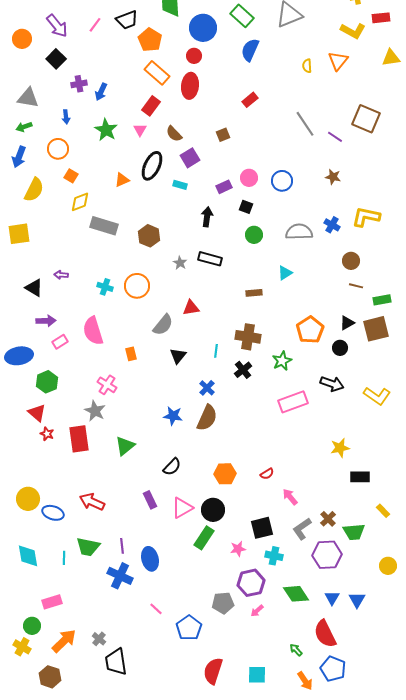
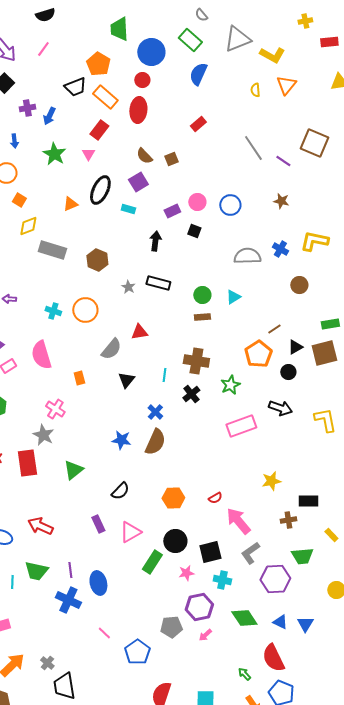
black trapezoid: (127, 20) -> (75, 87), moved
yellow L-shape: (353, 31) -> (272, 55), moved
brown semicircle: (174, 134) -> (144, 156), moved
green circle: (254, 235) -> (202, 295), moved
brown line: (356, 286) -> (274, 329), moved, turned -48
yellow L-shape: (377, 396) -> (325, 420), turned -136
yellow star: (340, 448) -> (271, 481), moved
pink arrow: (290, 497) -> (238, 521), size x1.6
black circle: (213, 510) -> (175, 541), moved
brown cross: (328, 519) -> (288, 520), moved, turned 35
blue triangle: (332, 598) -> (280, 622), turned -35

